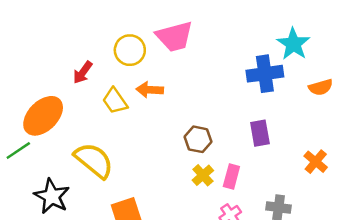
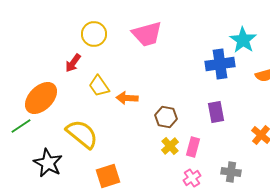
yellow circle: (130, 50) -> (94, 34), moved
orange arrow: (150, 90) -> (127, 98), moved

